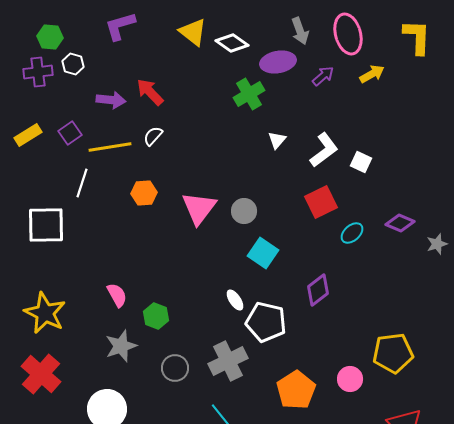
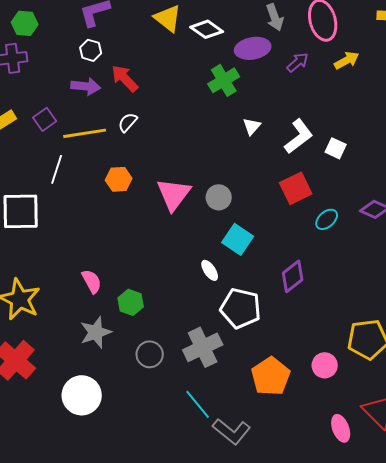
white hexagon: (73, 64) -> (91, 50), moved
white ellipse: (235, 300) -> (210, 270), moved

